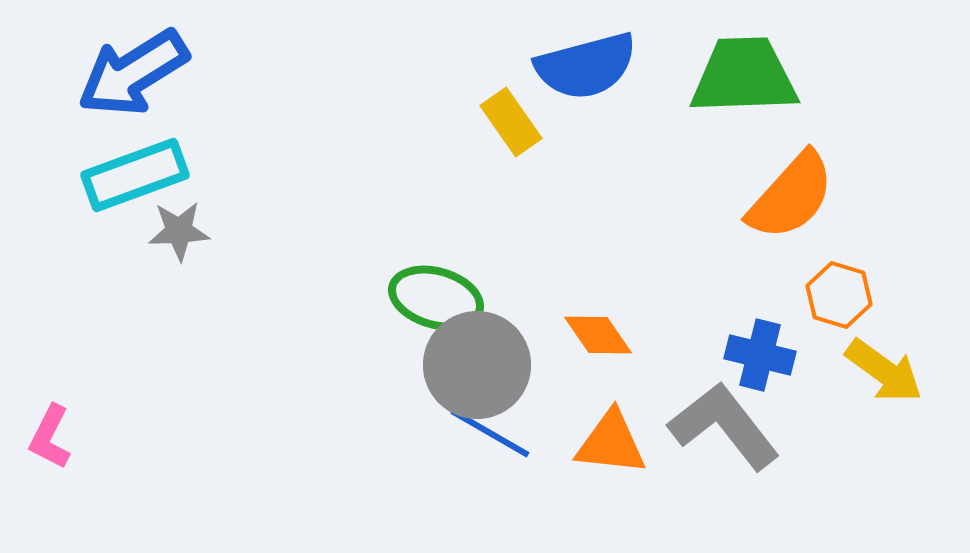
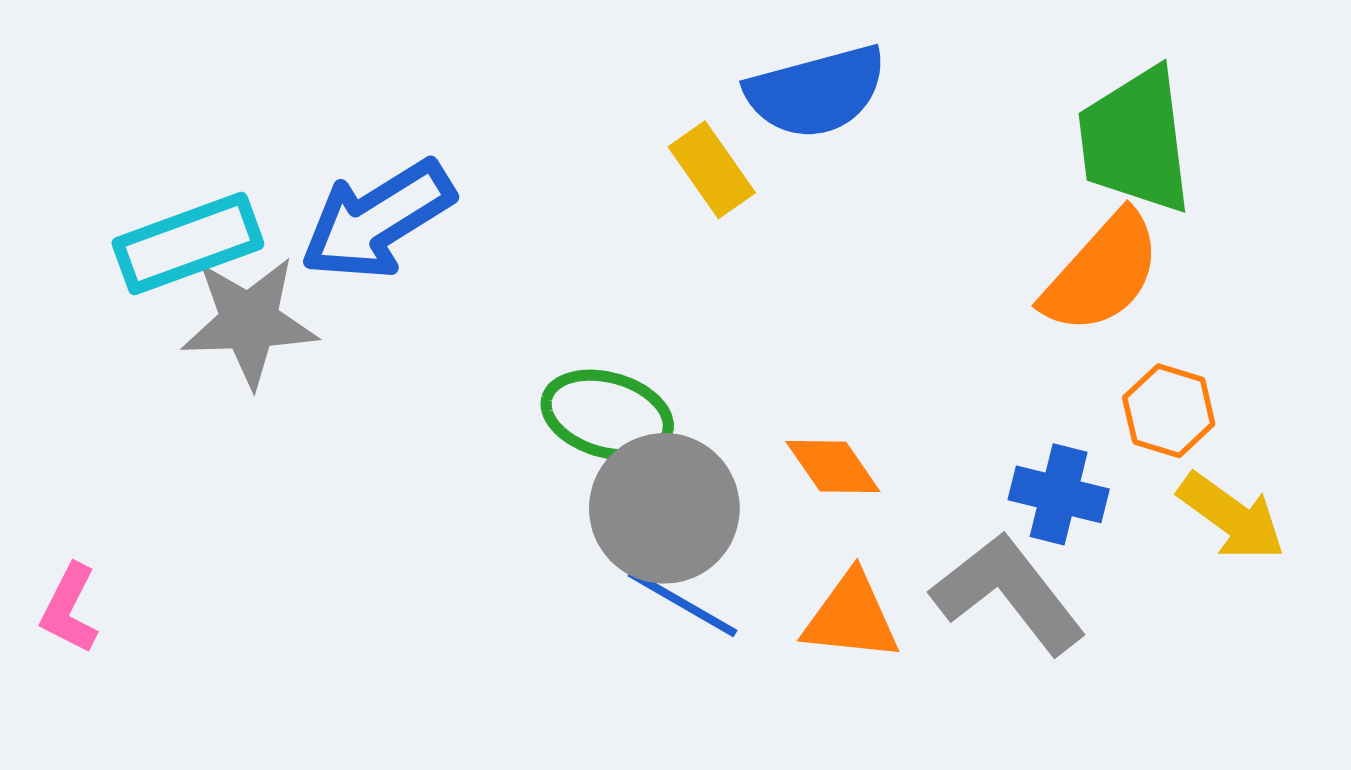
blue arrow: (133, 73) -> (377, 220), moved
green trapezoid: (744, 76) -> (1135, 140), moved, turned -95
gray star: (179, 231) -> (249, 322), size x1.6

